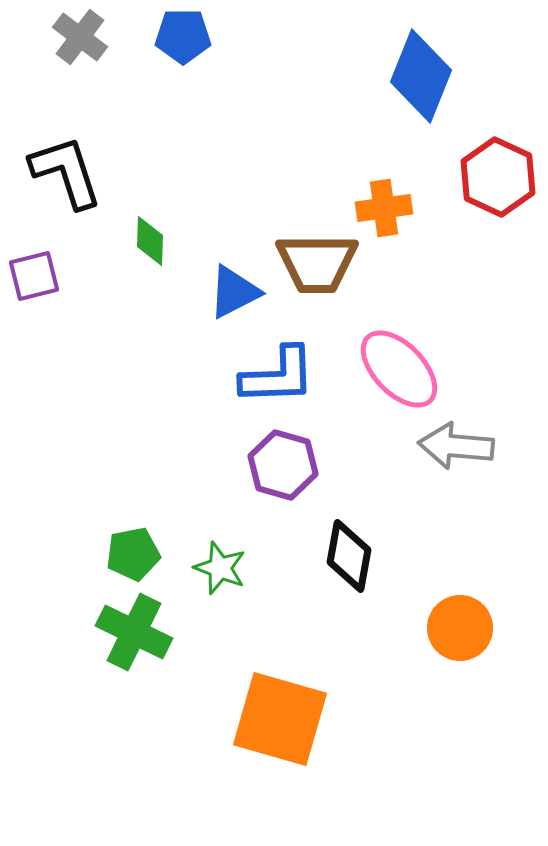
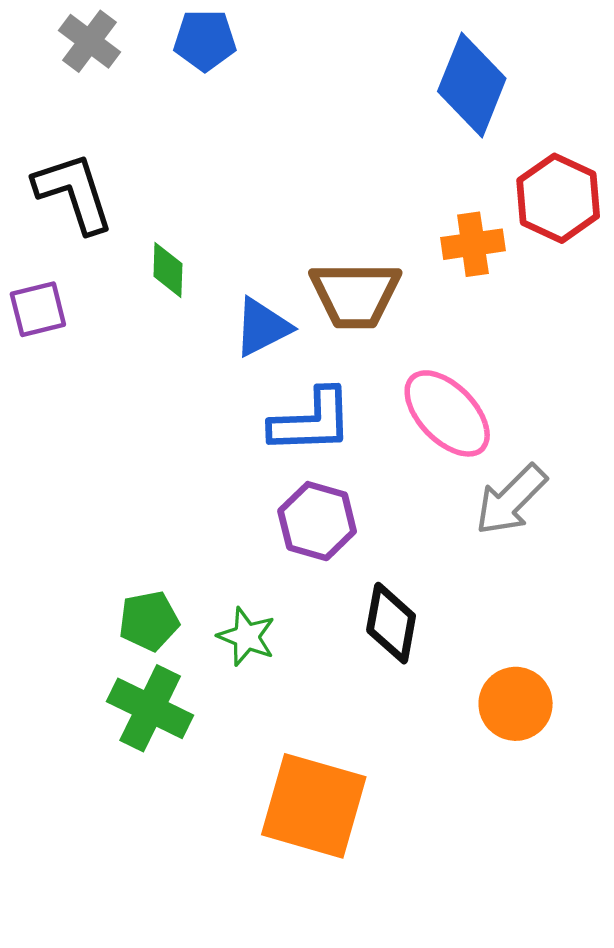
orange cross: (384, 208) -> (473, 244), moved
gray arrow: (456, 446) -> (511, 500), turned -50

